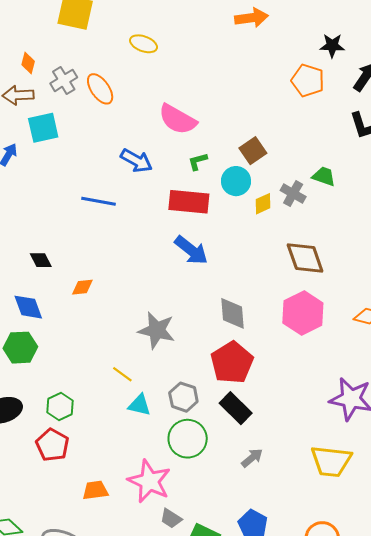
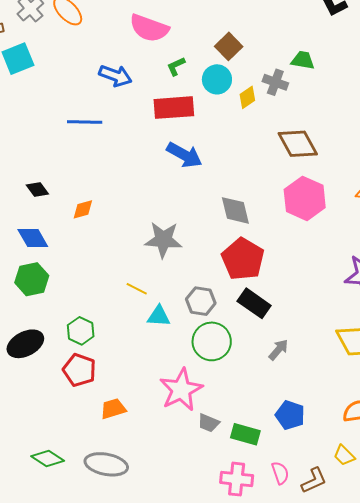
pink star: (149, 481) -> (181, 390), turned 30
orange trapezoid: (95, 490) -> (113, 409), moved

